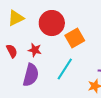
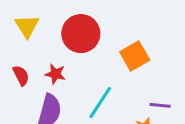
yellow triangle: (16, 18) -> (27, 26), turned -36
orange square: (75, 38) -> (135, 56), moved

